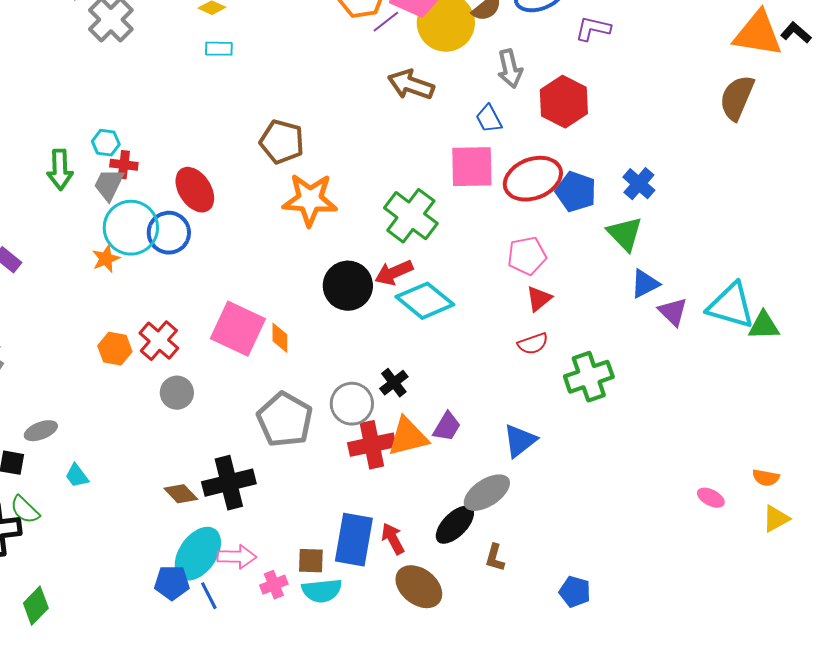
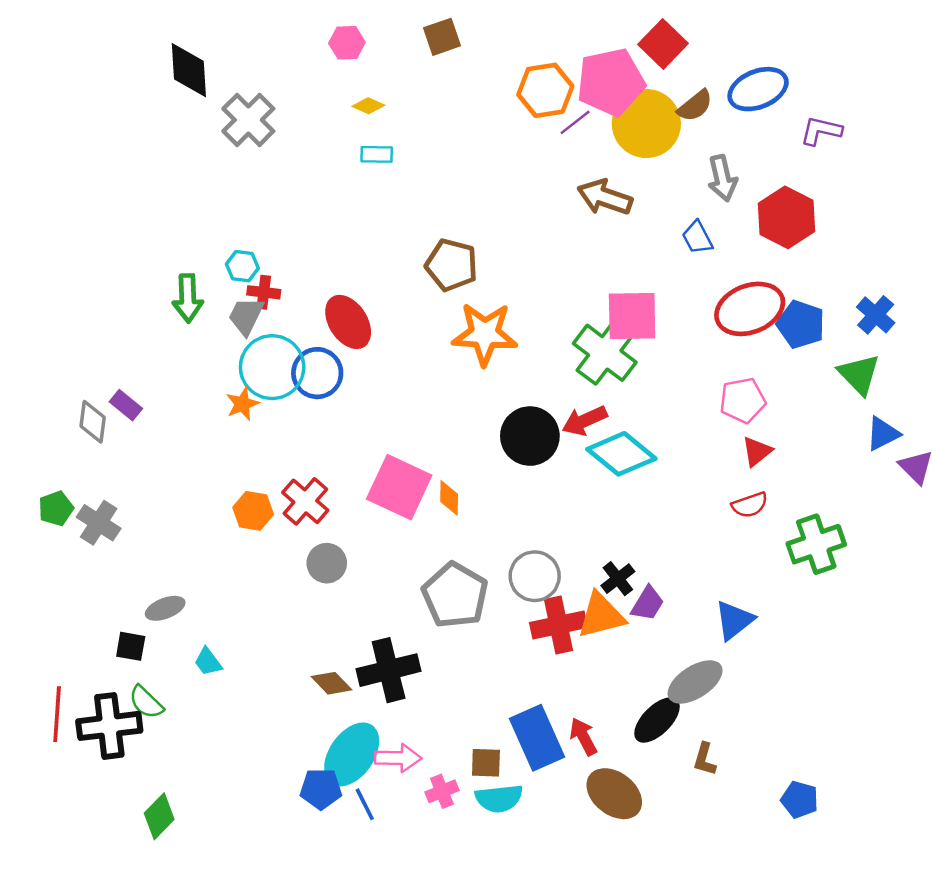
pink square: (472, 167) -> (632, 316), moved
black cross: (394, 383) -> (618, 579), moved
blue rectangle: (354, 540) -> (537, 738), turned -34

